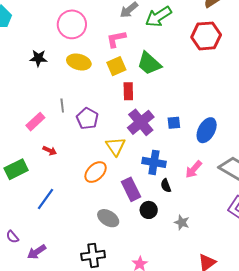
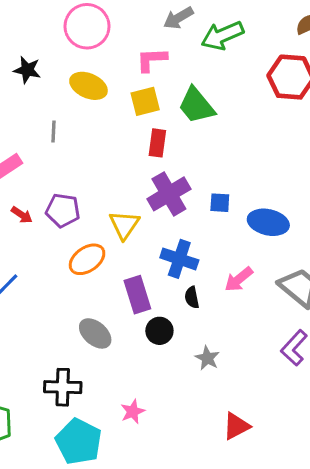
gray line: (62, 105) -> (54, 131), moved
purple pentagon: (87, 119) -> (63, 210), moved, turned -30
blue ellipse: (207, 130) -> (268, 222), turned 65

